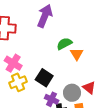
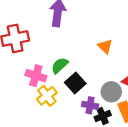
green semicircle: (64, 44) -> (60, 65), moved
black square: (44, 78) -> (75, 83), turned 30

